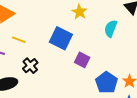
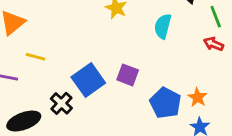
blue square: (61, 38) -> (88, 80), moved, turned 35
black cross: (30, 66) -> (61, 103), moved

